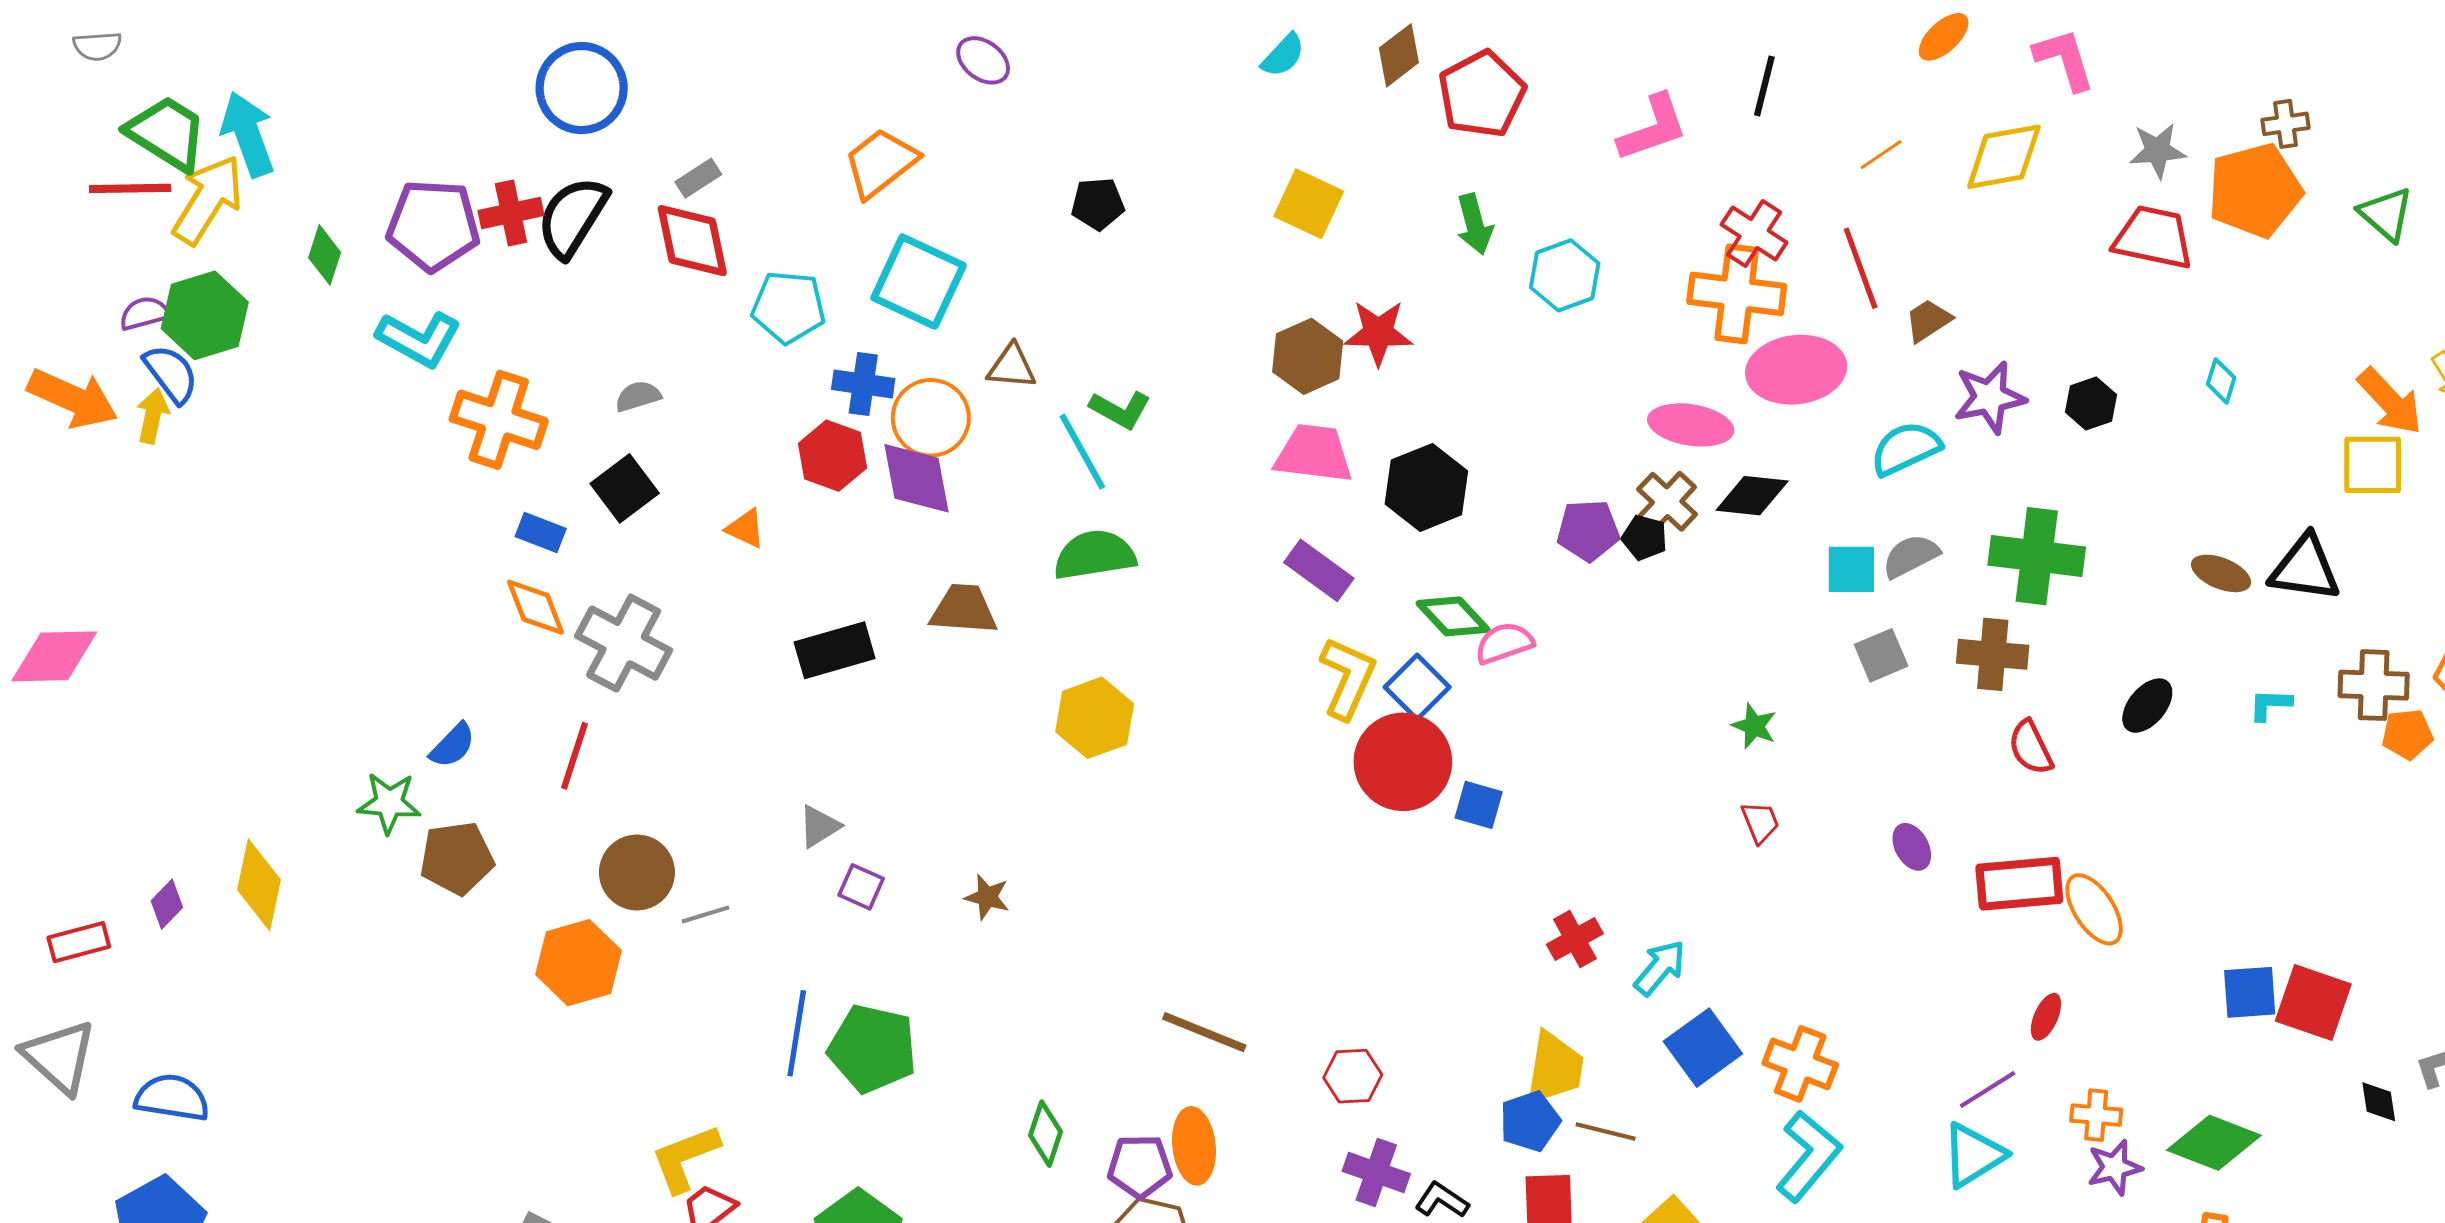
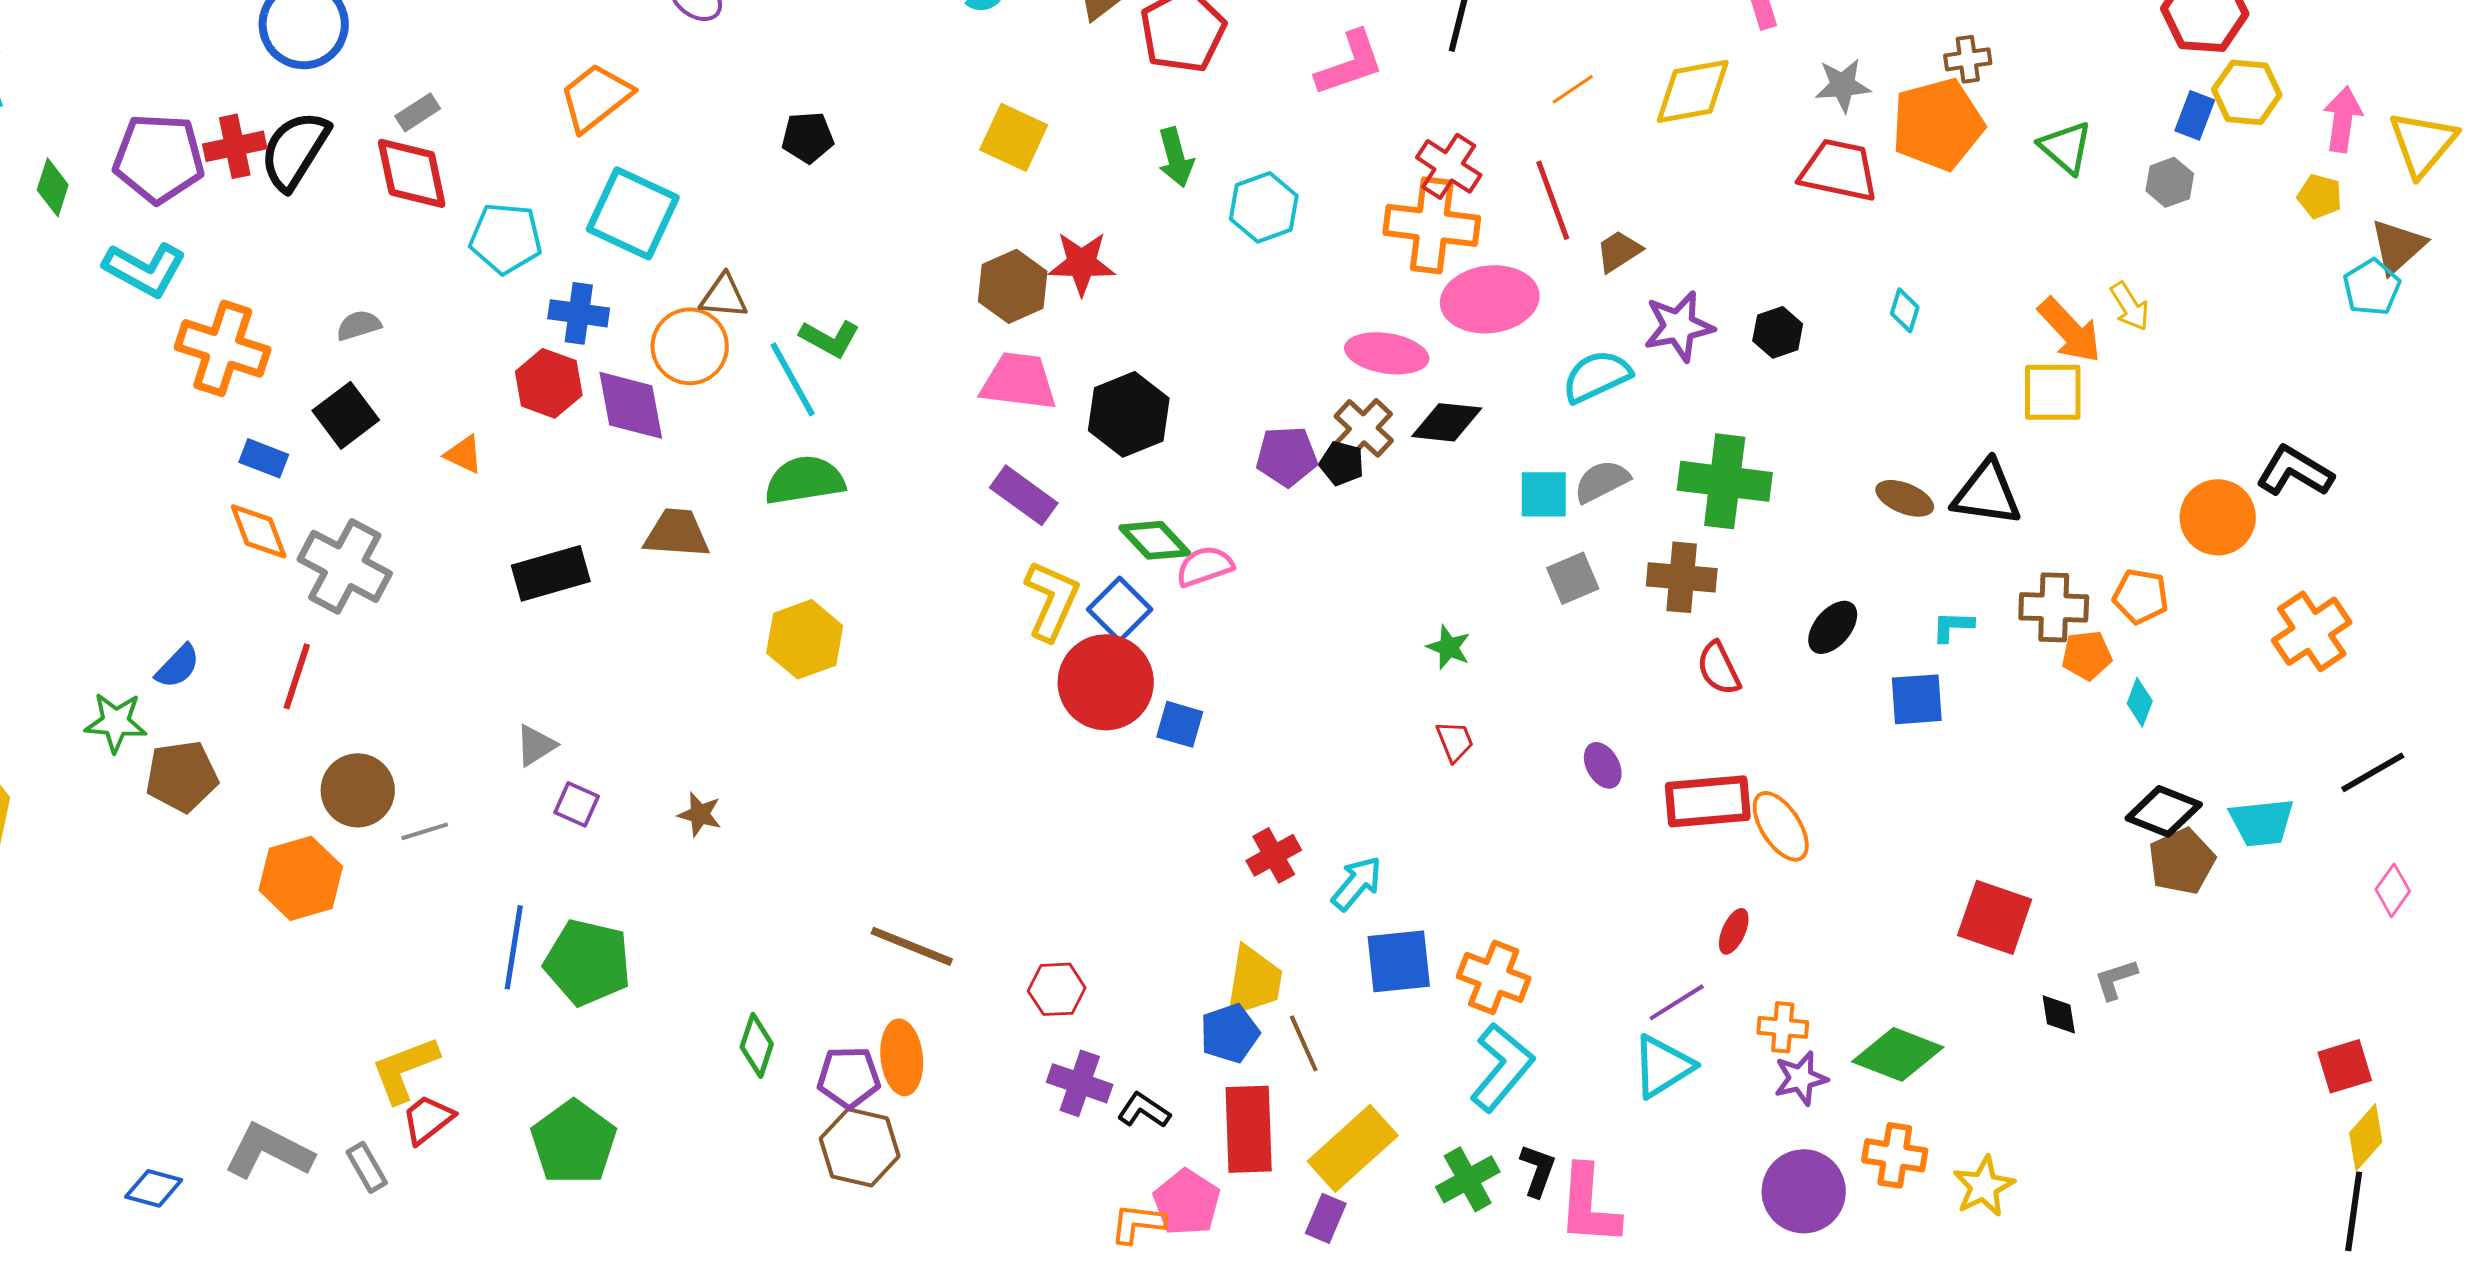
orange circle: (931, 418) -> (690, 346), moved
blue square: (2250, 992) -> (1917, 699), moved
blue square: (1703, 1048) -> (1399, 961), turned 30
brown line: (1606, 1132) -> (1304, 1043), turned 52

